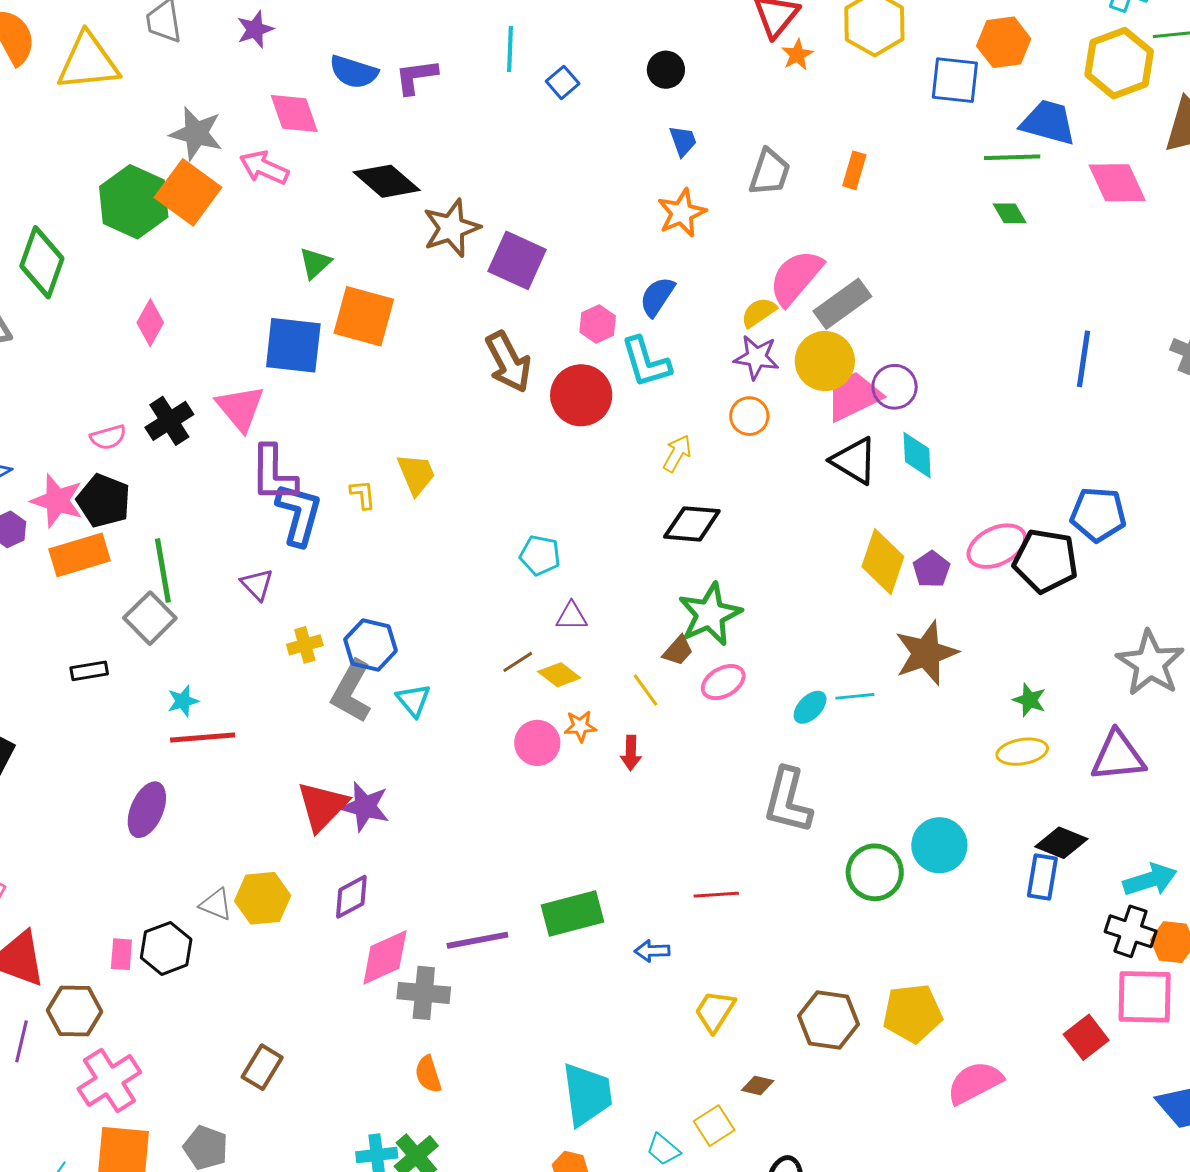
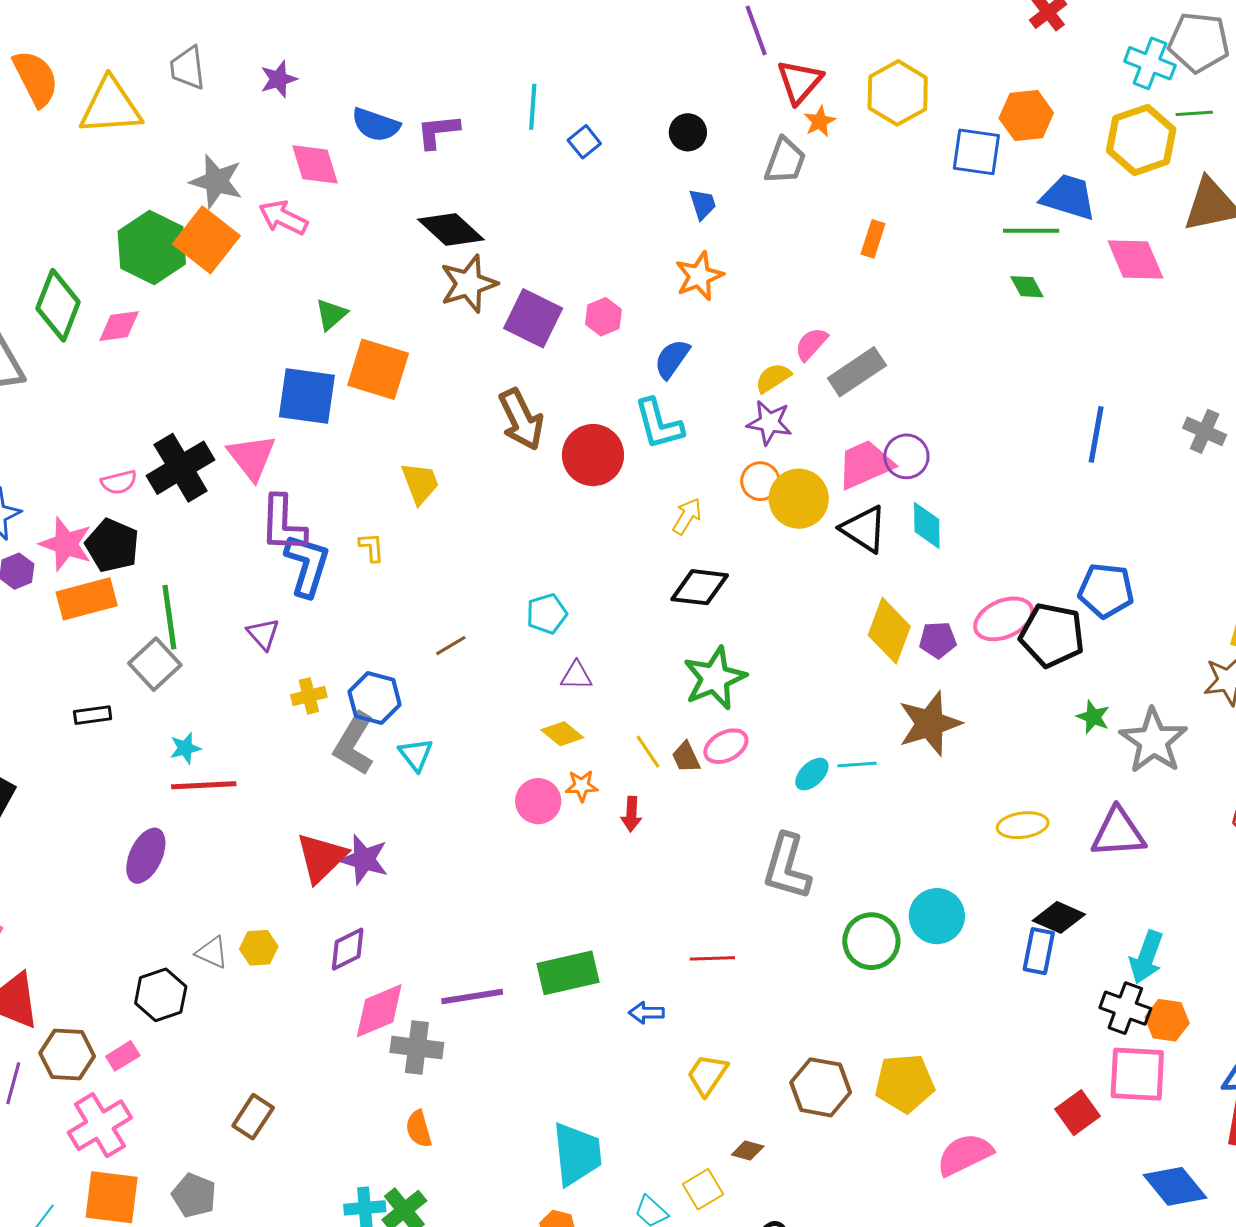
gray trapezoid: (770, 172) -> (785, 161), moved
black diamond: (387, 181) -> (451, 229), moved
pink semicircle: (796, 277) -> (811, 344), size x0.6
pink diamond: (150, 323) -> (119, 326), moved, turned 51
pink hexagon: (598, 324) -> (603, 317), moved
yellow circle: (825, 361) -> (799, 499), moved
black cross: (169, 421) -> (181, 468), size x1.4
yellow trapezoid: (416, 474) -> (420, 483), moved
cyan pentagon: (540, 555) -> (547, 614), turned -30
purple pentagon: (932, 569) -> (938, 640), turned 30
brown trapezoid: (678, 651) -> (686, 757), moved, turned 112
brown line: (518, 662) -> (451, 646), moved
green star: (1029, 700) -> (1093, 717), moved
cyan arrow: (1150, 880) -> (1146, 957), turned 126
yellow hexagon: (263, 898) -> (259, 948), size x0.7
pink rectangle: (121, 954) -> (123, 1056), moved, turned 52

